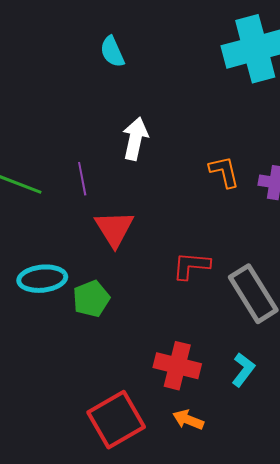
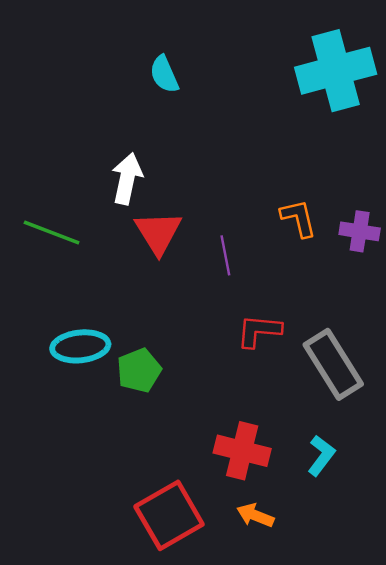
white arrow: (135, 139) -> (127, 179), moved
purple line: (82, 179) -> (225, 255), moved
red triangle: (114, 229) -> (158, 233), moved

